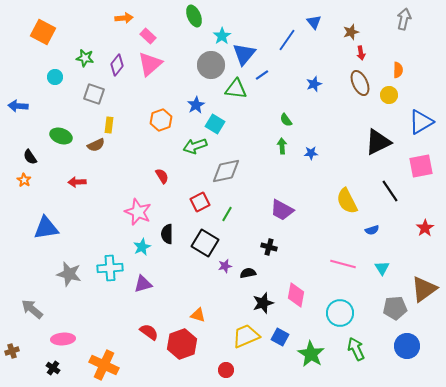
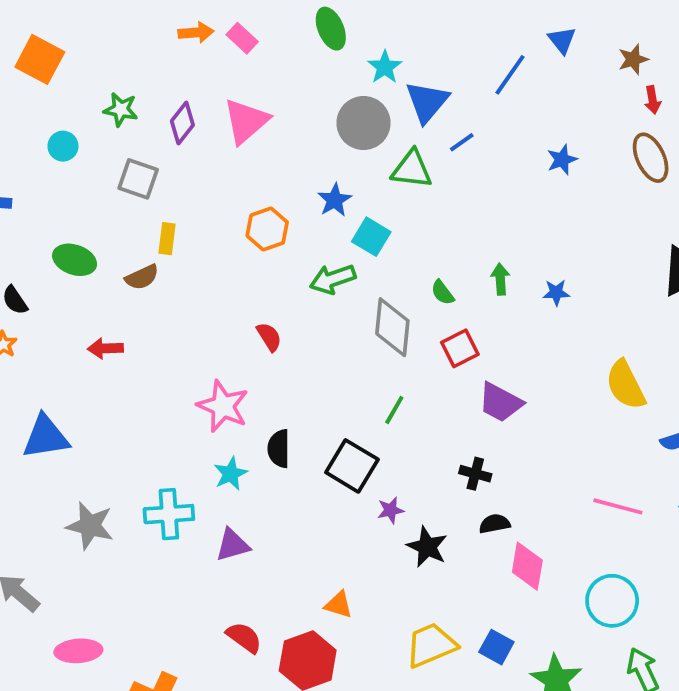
pink rectangle: (148, 36) -> (242, 38), moved
green semicircle: (286, 120) -> (443, 293), moved
gray diamond: (226, 171) -> (392, 327), turned -72
red square: (200, 202) -> (460, 348), moved
black semicircle: (248, 273) -> (495, 524), moved
black star: (263, 303) -> (427, 547), moved, turned -30

